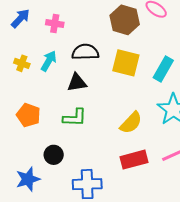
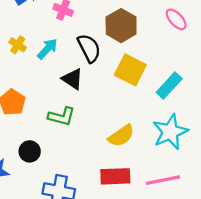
brown hexagon: (125, 20) -> (121, 26), moved
black semicircle: (85, 52) -> (89, 48), turned 52
black triangle: (77, 82) -> (73, 79), turned 30

